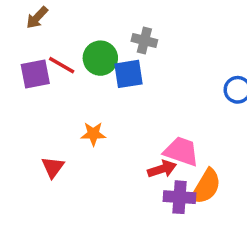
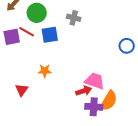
green circle: (100, 58) -> (37, 13), moved
blue square: (128, 74) -> (50, 35), moved

